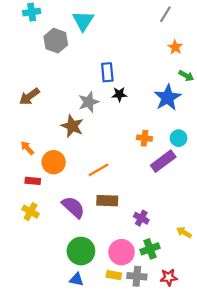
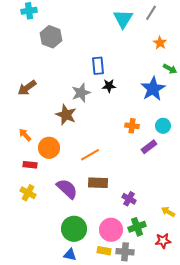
cyan triangle: (83, 21) -> (123, 19), moved
purple rectangle: (163, 161) -> (149, 147), size x0.7
red star: (169, 277) -> (163, 241), moved

